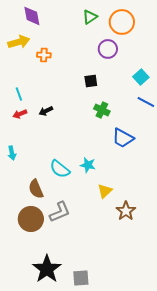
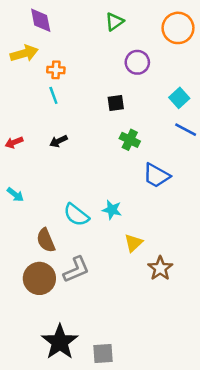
orange circle: (122, 22) -> (178, 28), moved
cyan line: (19, 94) -> (53, 95), moved
red arrow: (20, 114) -> (14, 142), moved
cyan arrow: (12, 153) -> (15, 195), turned -40

